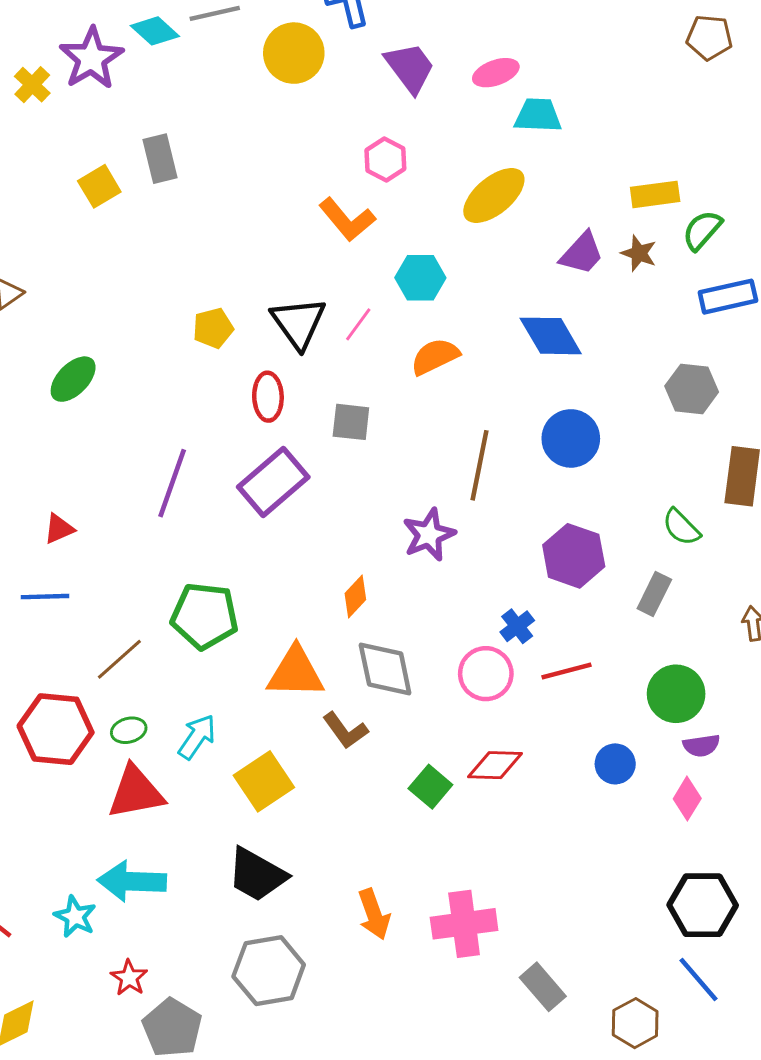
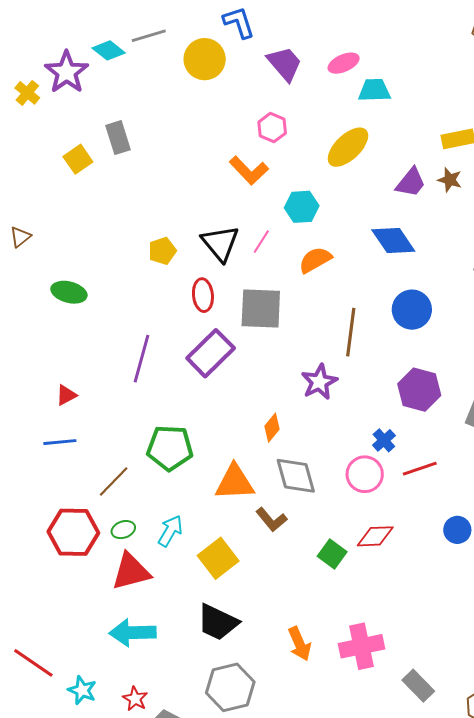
green ellipse: (73, 379) -> (69, 292), turned 64
gray square: (351, 422) -> (261, 309), size x1.6
cyan star: (75, 917) -> (82, 690), moved

